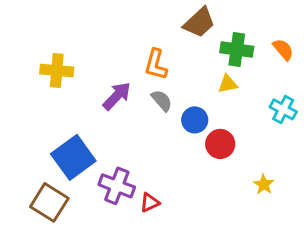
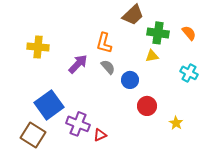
red circle: (220, 144) -> (147, 106), moved

